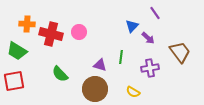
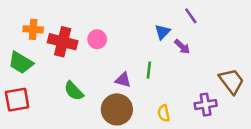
brown trapezoid: (180, 52) -> (231, 81), moved
purple cross: (150, 68) -> (206, 105), moved
yellow semicircle: (133, 92) -> (164, 113), turned 48

